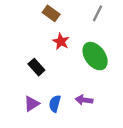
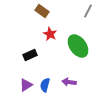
gray line: (97, 13) -> (88, 11), moved
black rectangle: (36, 67) -> (30, 55), turned -72

